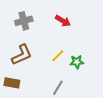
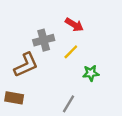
gray cross: (24, 21) -> (44, 40), moved
yellow line: (58, 56) -> (71, 52), moved

